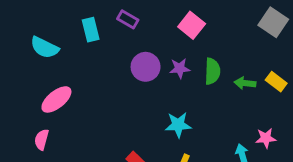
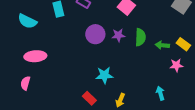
pink ellipse: (56, 99) -> (35, 56), turned 35
cyan star: (178, 125) -> (104, 75), moved
pink star: (266, 138) -> (176, 65), moved

